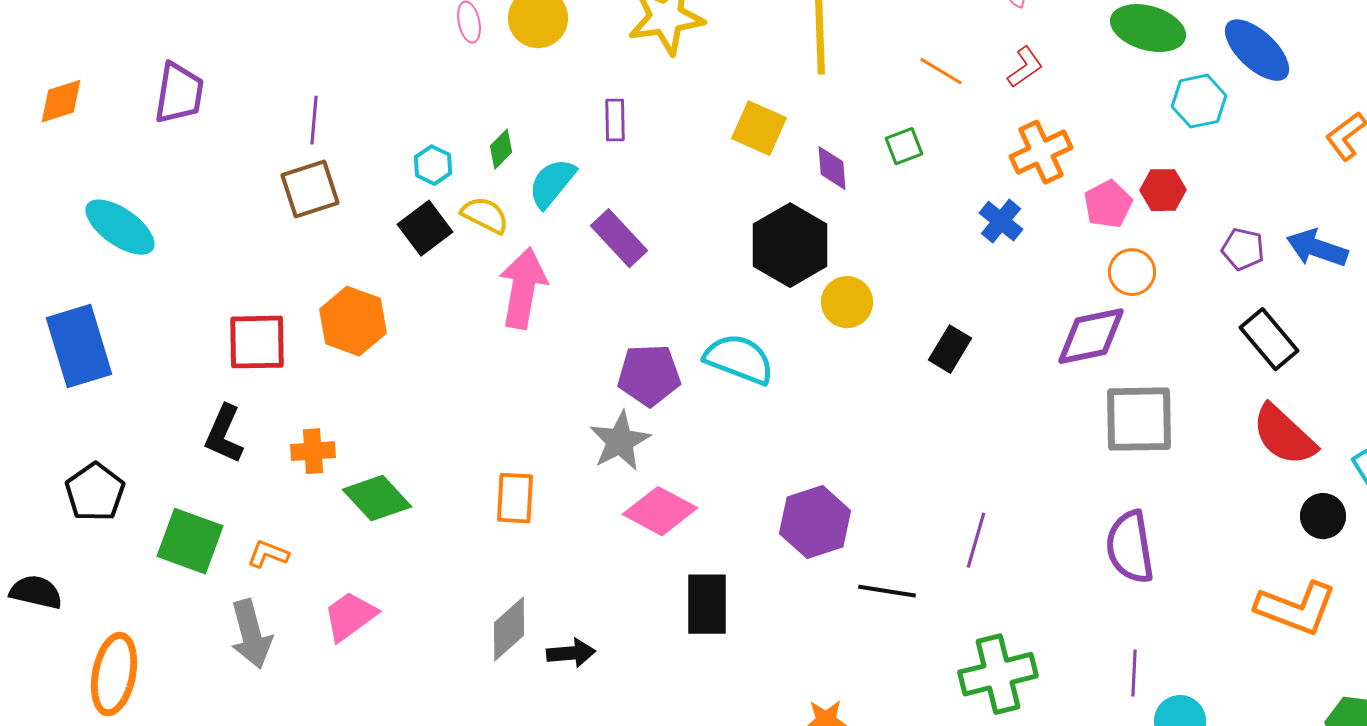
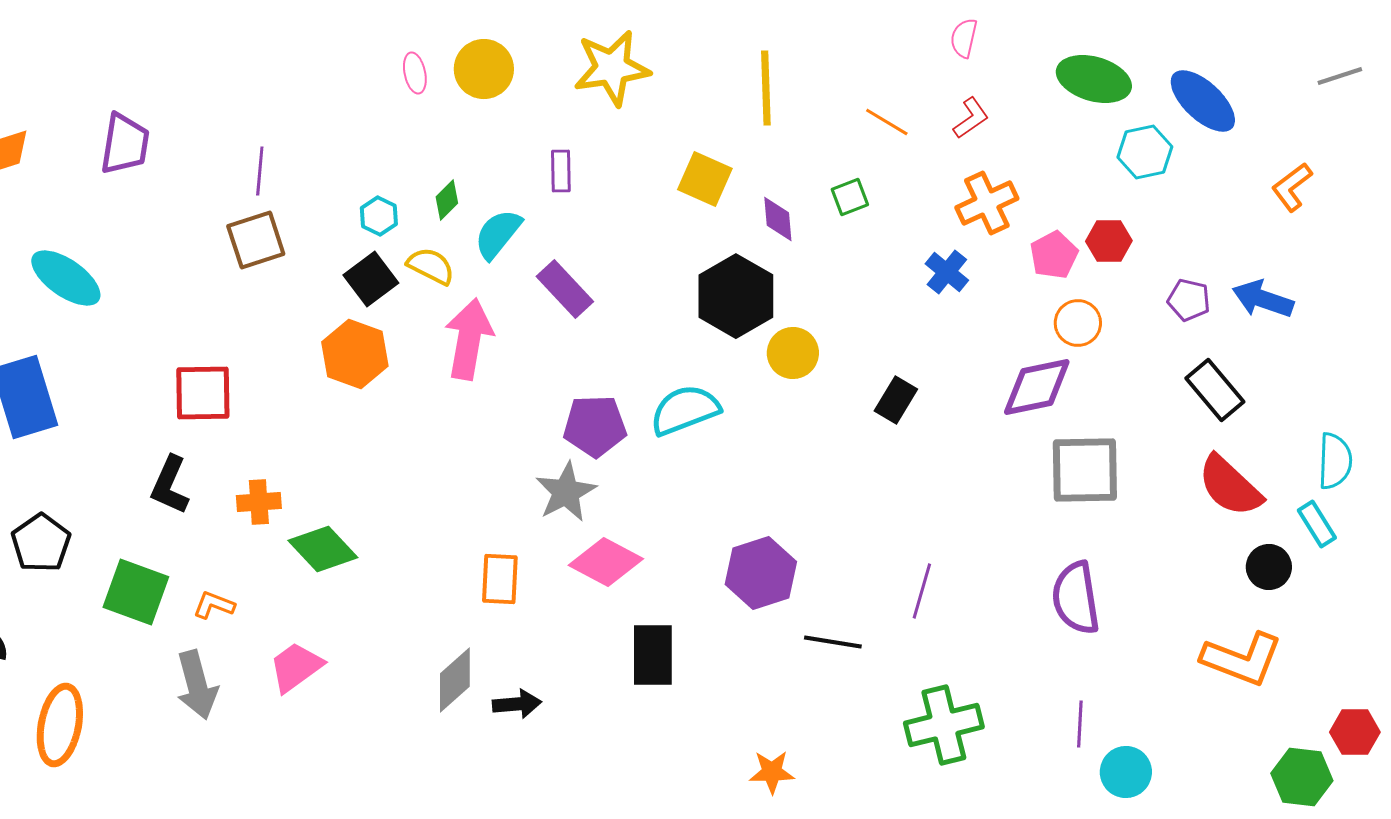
orange hexagon: (353, 321) -> (355, 354), moved
cyan semicircle: (739, 359) -> (685, 410), turned -42
orange rectangle: (515, 498) -> (500, 579), moved

